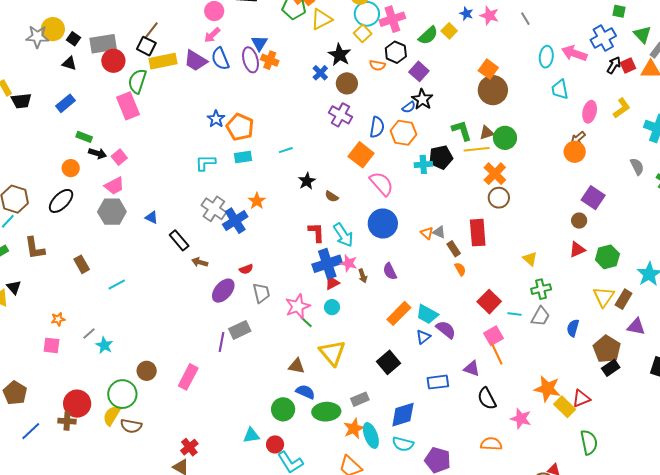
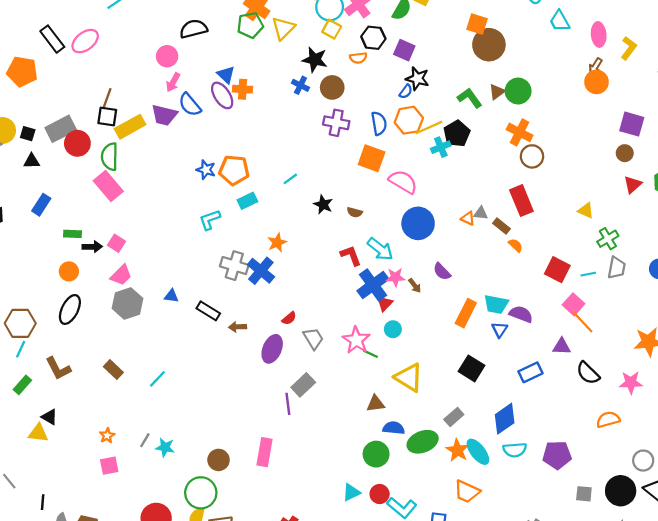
yellow L-shape: (622, 108) -> (629, 48), moved
yellow line: (477, 149) -> (429, 127), moved
orange star: (257, 201) -> (277, 243), turned 30

